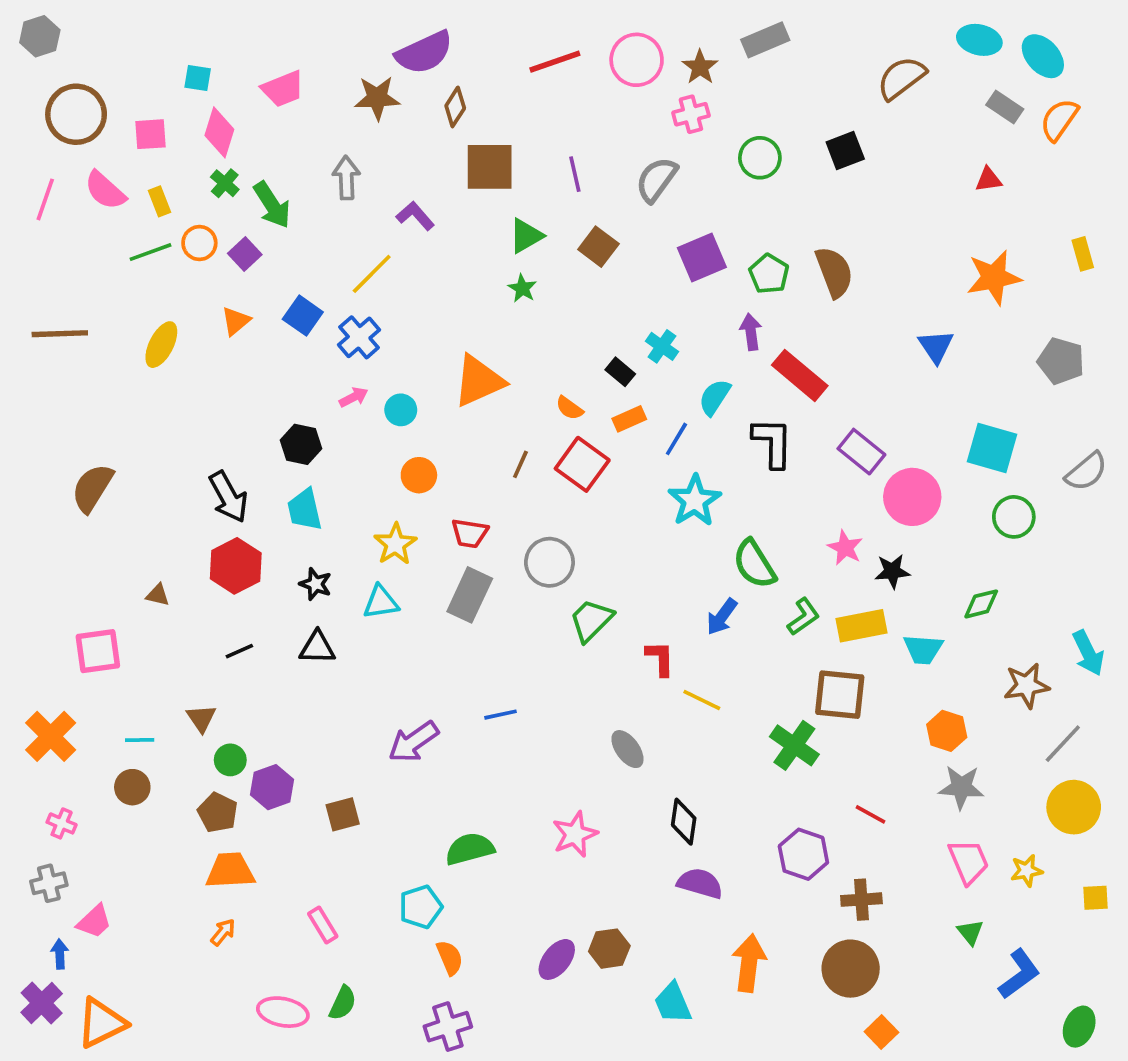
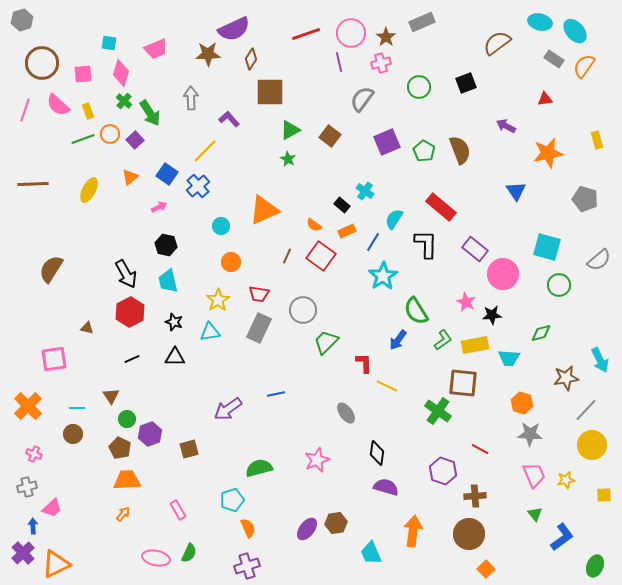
purple line: (575, 174) -> (339, 62), moved
purple arrow: (751, 332) -> (506, 126), moved, turned -54
pink arrow: (354, 397) -> (159, 207), moved

